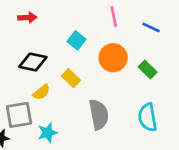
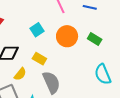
cyan square: (77, 40) -> (37, 30), turned 32
gray semicircle: (99, 115) -> (51, 82), moved

